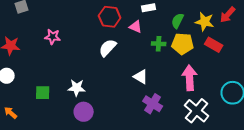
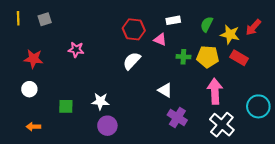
green semicircle: (178, 21) -> (207, 24), moved
orange arrow: (11, 113) -> (33, 127), turned -40

